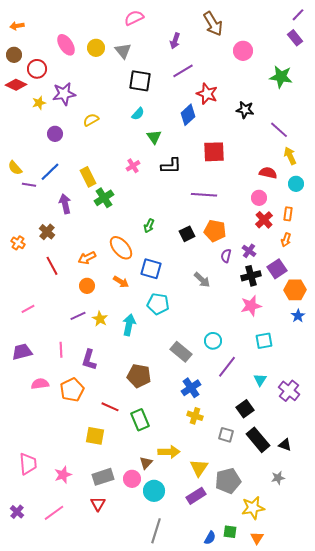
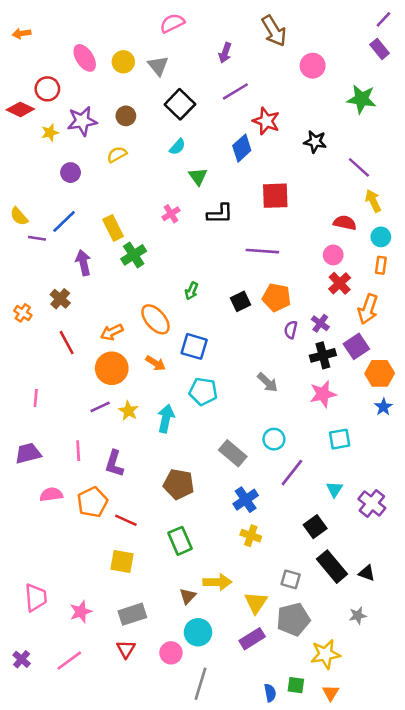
brown circle: (14, 55) -> (126, 116), moved
black square: (140, 81) -> (180, 104), turned 35
orange rectangle: (288, 214) -> (381, 265), moved
orange arrow: (286, 240) -> (368, 309), size x1.6
gray arrow: (202, 280) -> (268, 382), moved
orange circle: (87, 286) -> (112, 368), size x1.6
pink line: (28, 309) -> (36, 398), turned -56
red line: (110, 407) -> (126, 520), moved
gray square: (226, 435) -> (291, 579), moved
pink circle: (132, 479) -> (171, 653), moved
blue semicircle: (210, 538) -> (270, 693), turned -40

